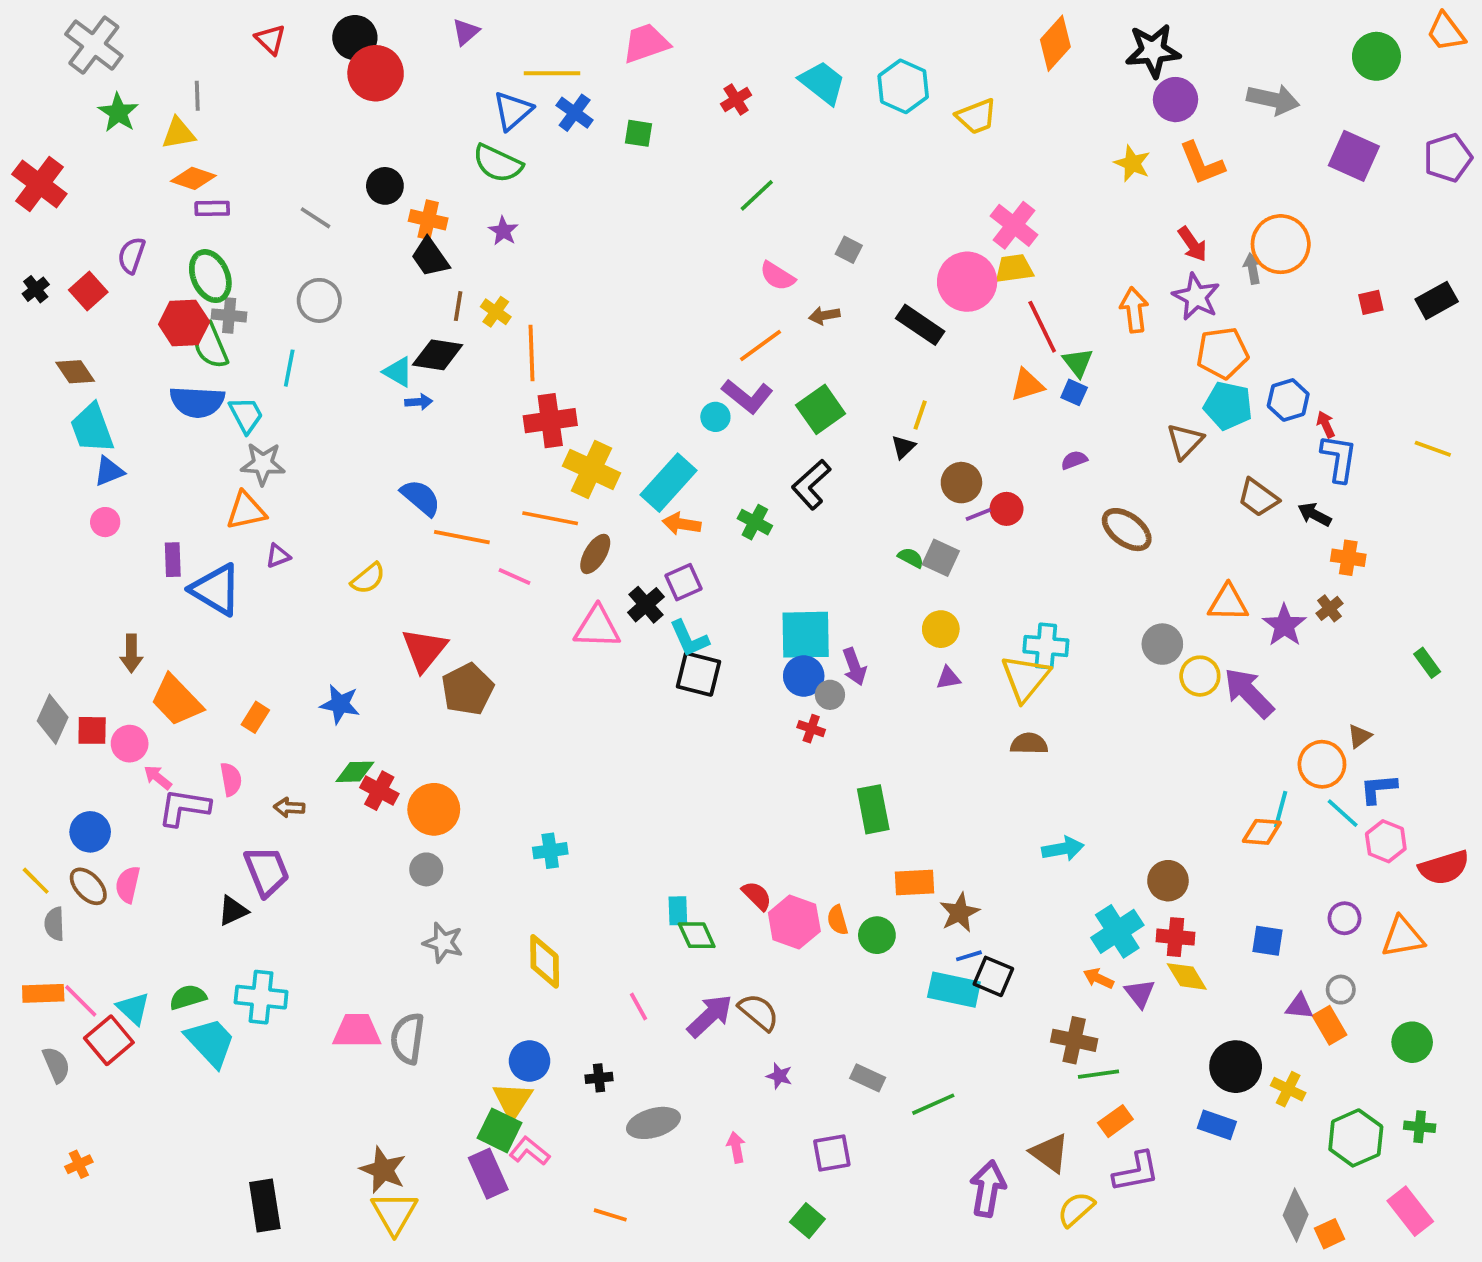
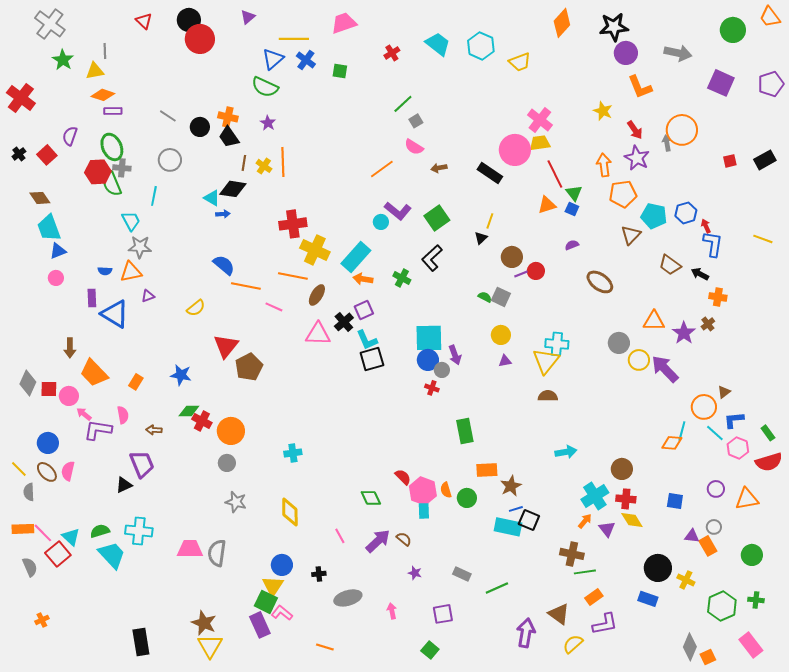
yellow star: (1132, 163) -> (603, 111), moved
black circle: (385, 186) -> (200, 127), moved
gray square: (849, 250) -> (416, 121), moved, turned 32
orange line: (761, 346) -> (382, 169), moved
orange line: (531, 353) -> (283, 162), moved
orange pentagon: (1222, 353) -> (623, 194), moved
blue semicircle: (197, 402) -> (105, 271), moved, size x0.5
green rectangle: (1427, 663) -> (768, 433), moved
black square: (699, 674) -> (372, 359), turned -30
cyan rectangle: (678, 911) -> (424, 511), moved
orange arrow: (1099, 978) -> (585, 521), turned 105
brown semicircle: (759, 1012) -> (404, 539), size x0.7

